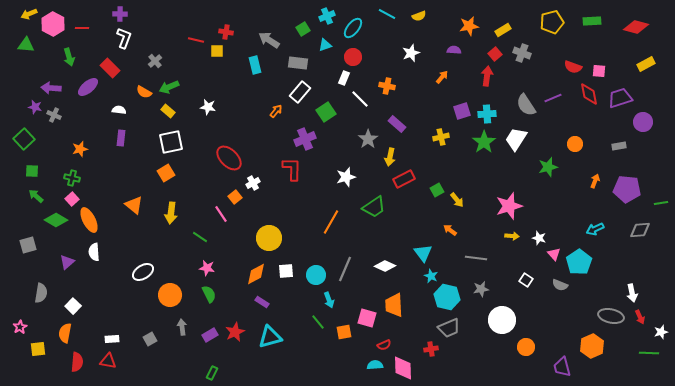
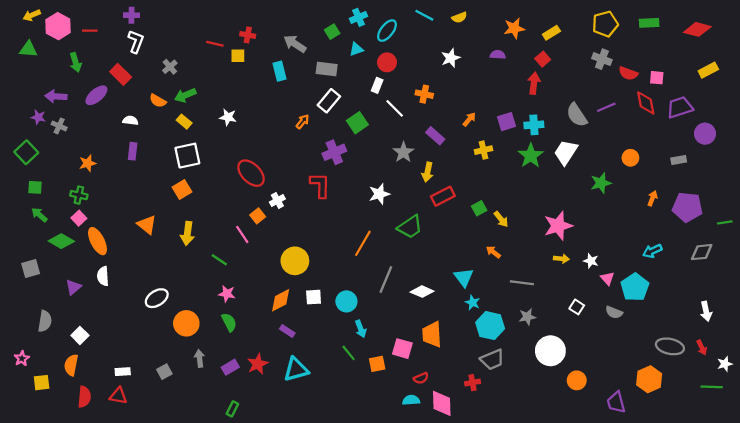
gray cross: (522, 53) -> (602, 59), moved
orange arrow: (442, 77) -> (469, 119), moved
gray line: (345, 269) -> (386, 279), moved
white arrow: (632, 293) -> (706, 311), moved

